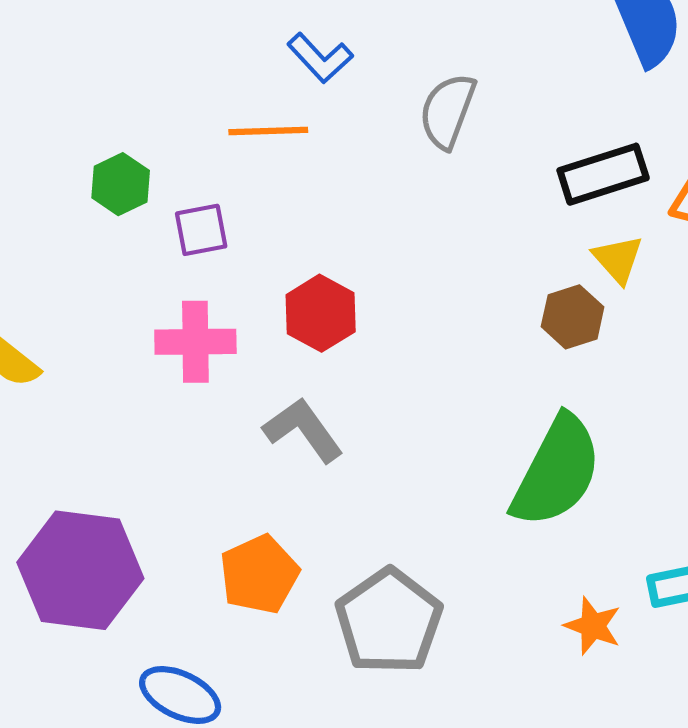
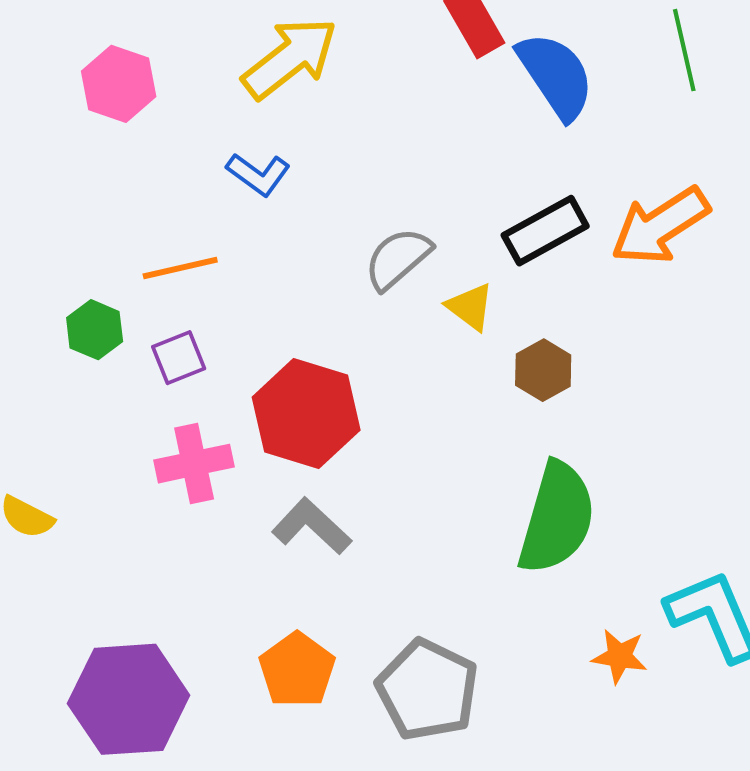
gray semicircle: (448, 111) -> (398, 258), moved, turned 40
orange line: (268, 131) -> (180, 268), moved
yellow triangle: (618, 259) -> (470, 307), moved
red hexagon: (321, 313) -> (306, 414), size x1.5

